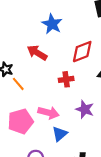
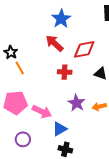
red arrow: (37, 53) -> (55, 43), moved
pink arrow: (49, 113) -> (42, 112), moved
blue triangle: (60, 134) -> (60, 129), moved

